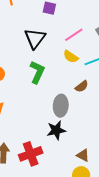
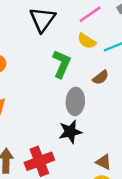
green L-shape: (37, 72) -> (62, 64), moved

